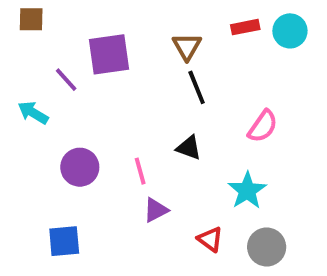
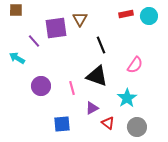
brown triangle: (187, 47) -> (80, 19), moved
black triangle: (189, 148) -> (97, 76), size x1.6
purple triangle: (156, 210) -> (92, 108), moved
blue square: (64, 241) -> (62, 124), moved

